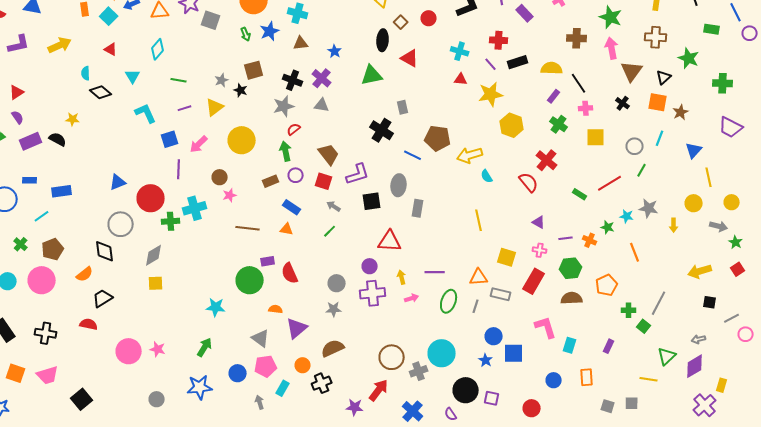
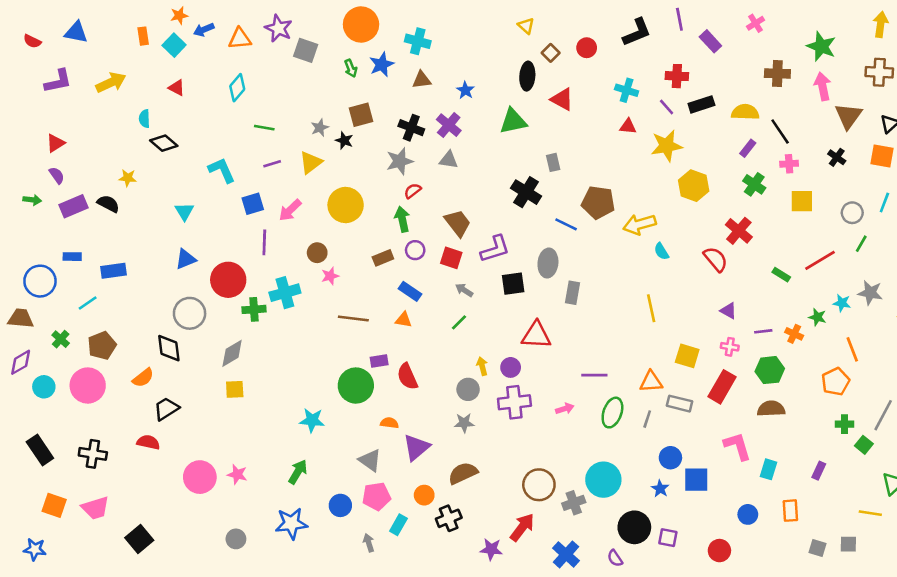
cyan triangle: (133, 76) -> (184, 211), moved
yellow arrow: (402, 277) -> (482, 366), moved
orange pentagon: (607, 285) -> (835, 382), moved

